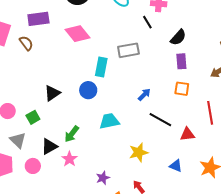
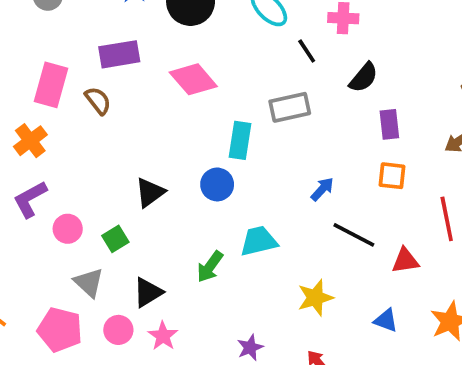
black line: (147, 22) -> (307, 51), moved
black semicircle: (178, 37) -> (364, 77), moved
green arrow: (72, 134) -> (210, 267), moved
pink star: (69, 159) -> (163, 336), moved

